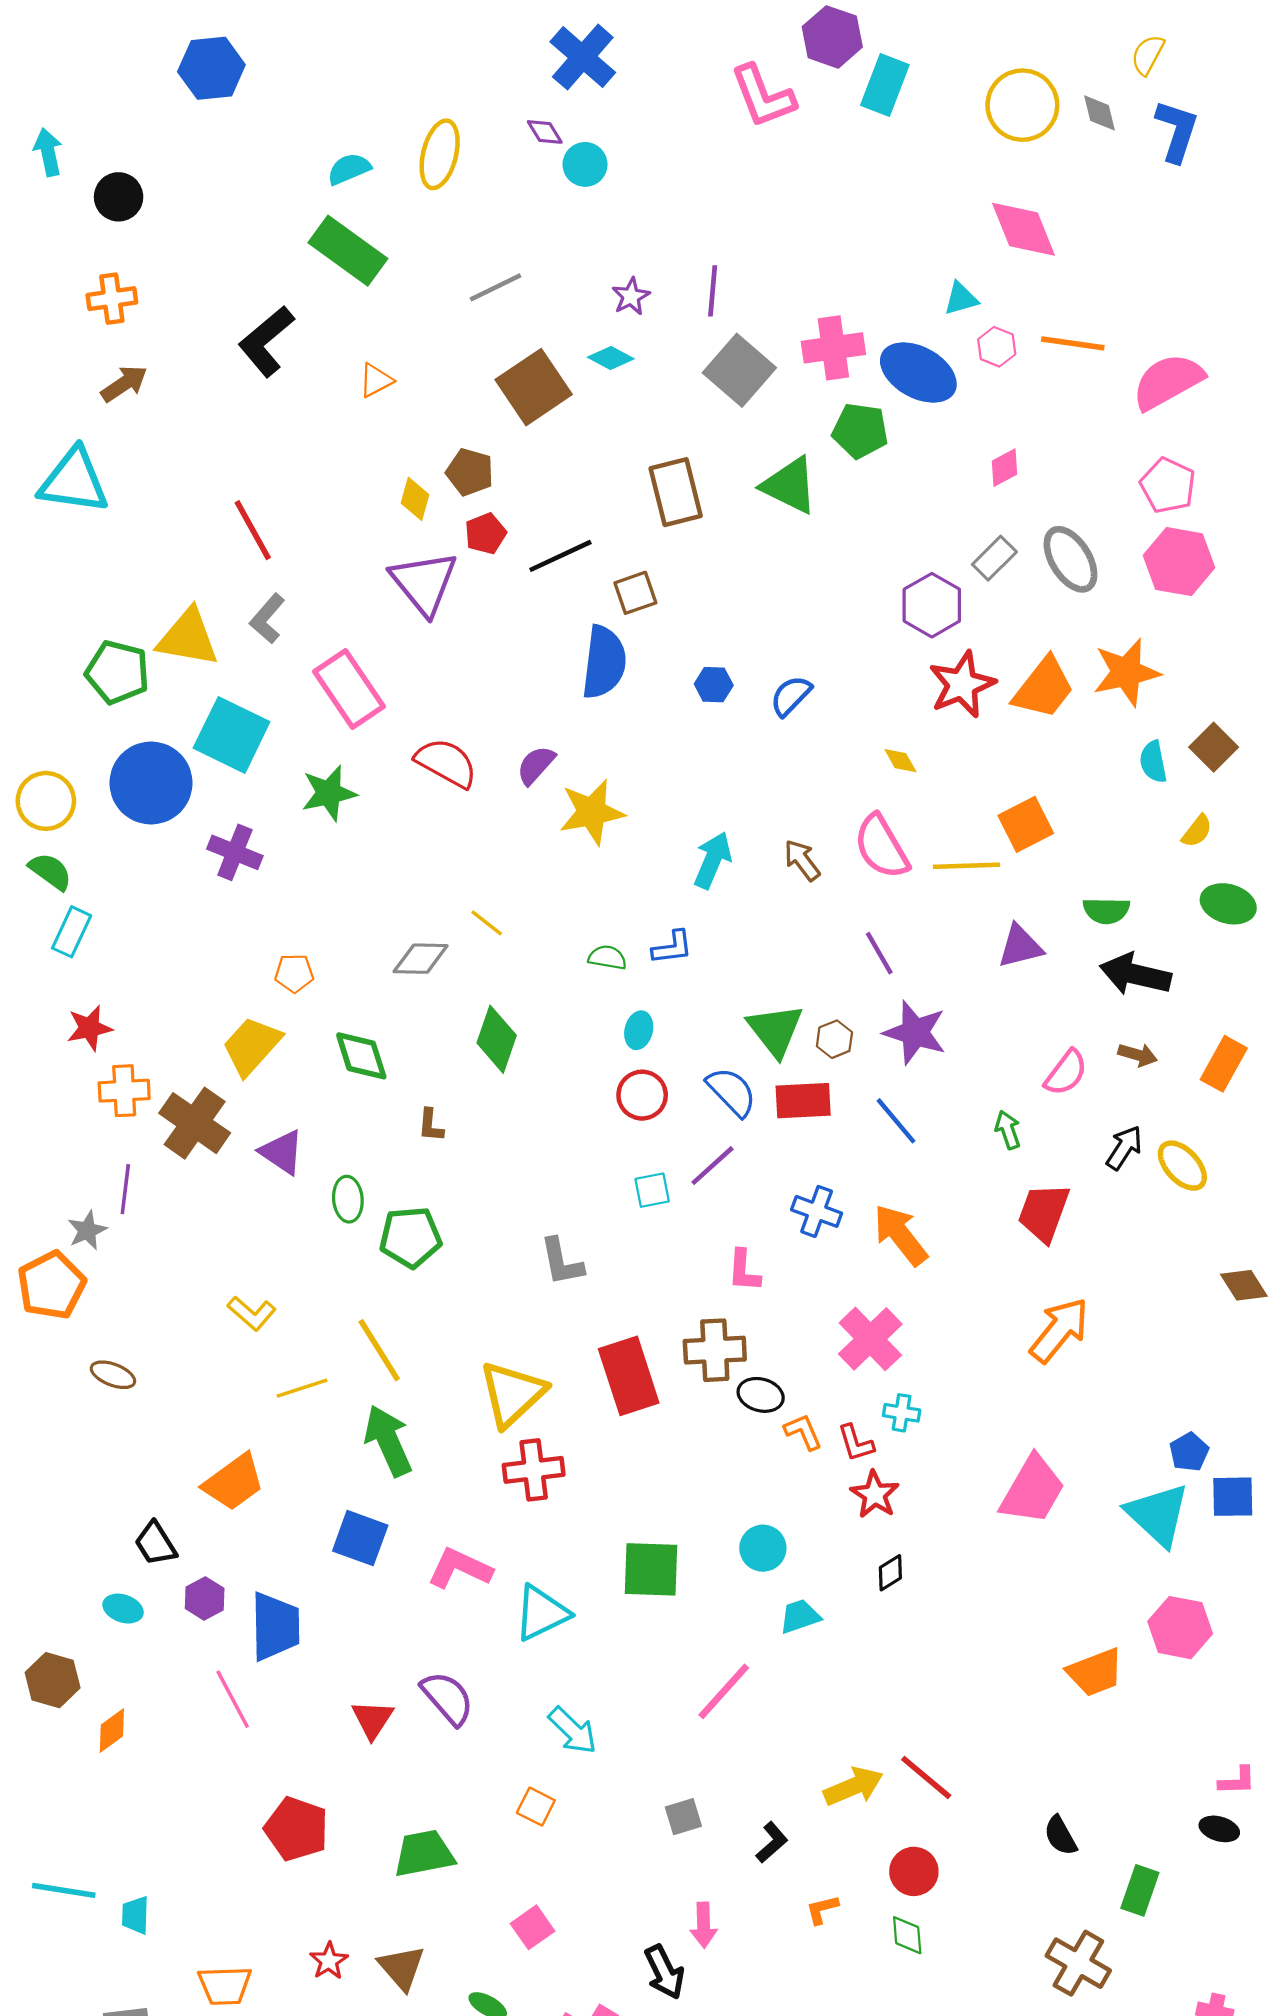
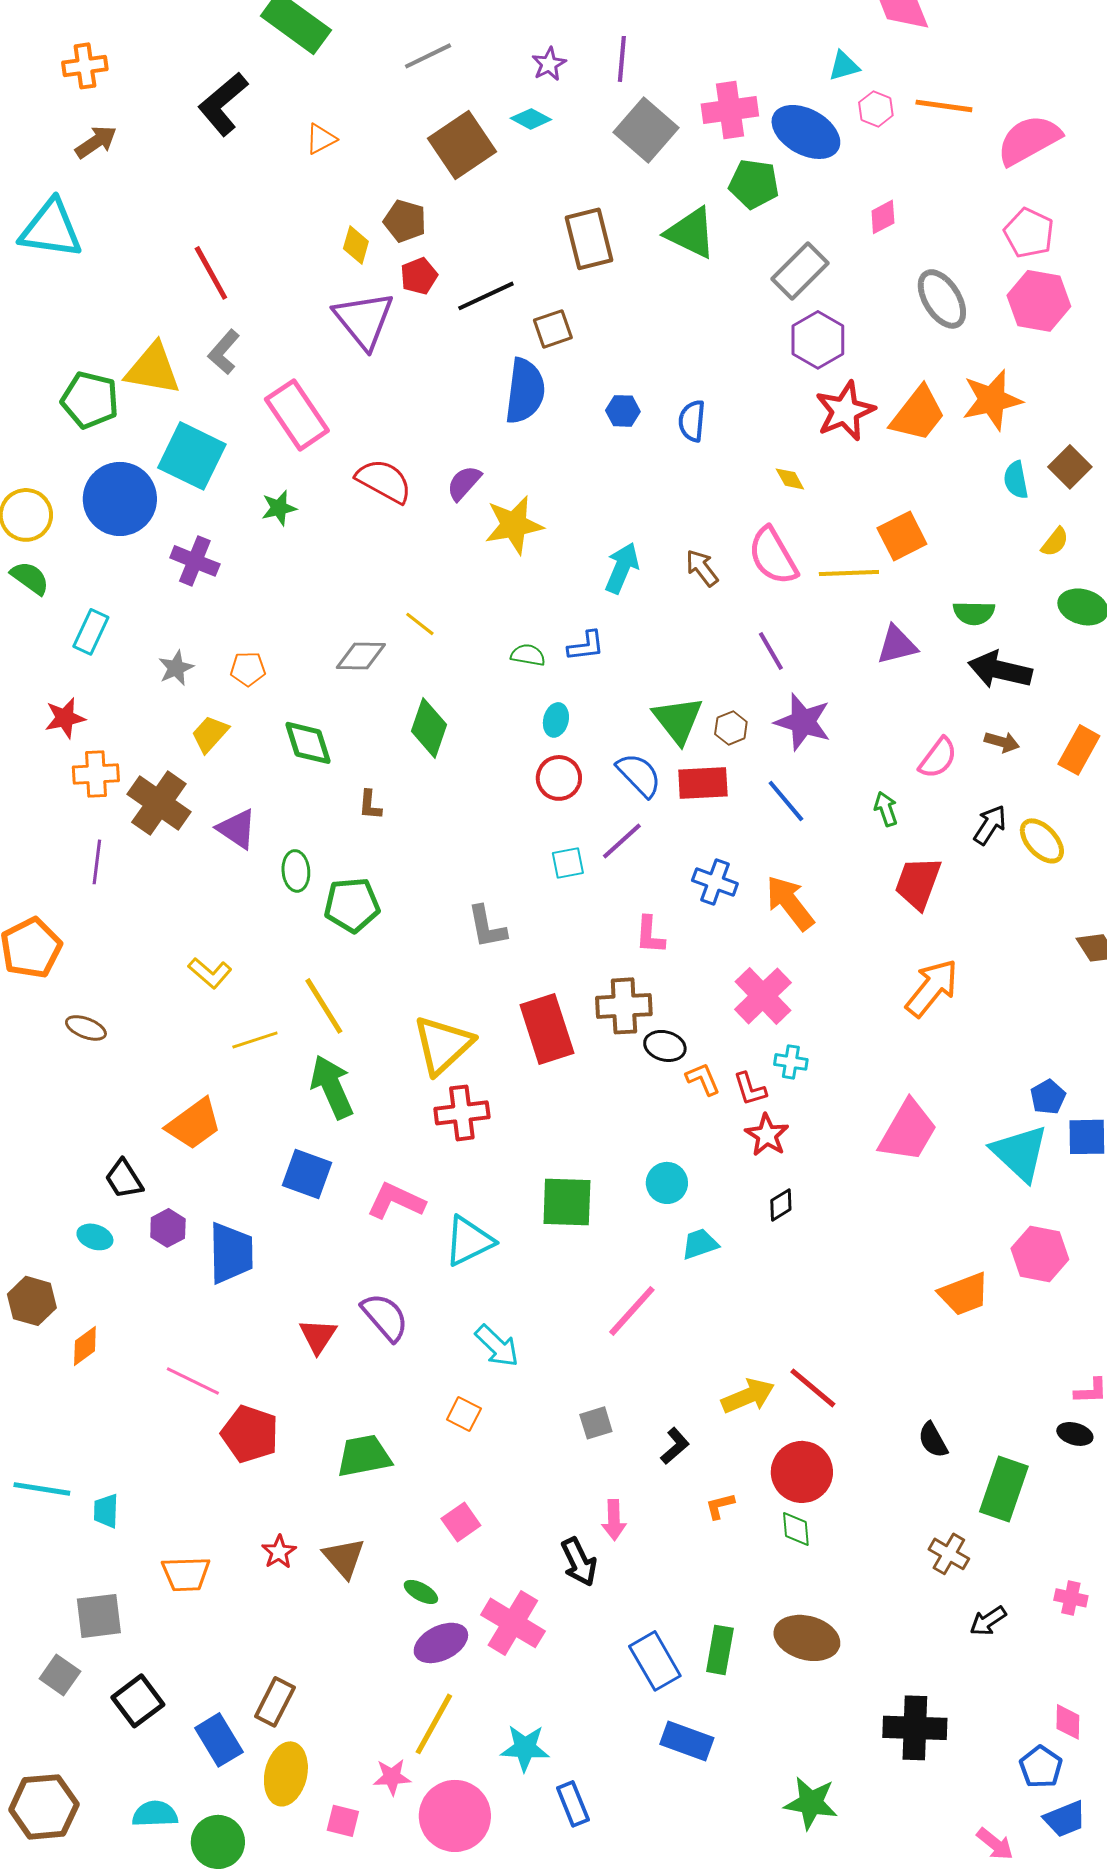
gray rectangle: (994, 558) -> (800, 271), moved, size x1.4
blue semicircle: (791, 696) -> (692, 421), turned -39
green star: (329, 793) -> (279, 508), size x0.7
cyan rectangle: (72, 932) -> (91, 632), moved
yellow trapezoid: (252, 1046) -> (210, 734), size x0.7
gray star: (87, 1230) -> (176, 668), moved
pink line: (233, 1699) -> (193, 1381), moved, turned -36
red circle: (914, 1871) -> (802, 1472), size x1.4
green rectangle: (1140, 1890) -> (1004, 1489), size x1.4
brown cross: (1078, 1963) -> (949, 1554), size x0.7

